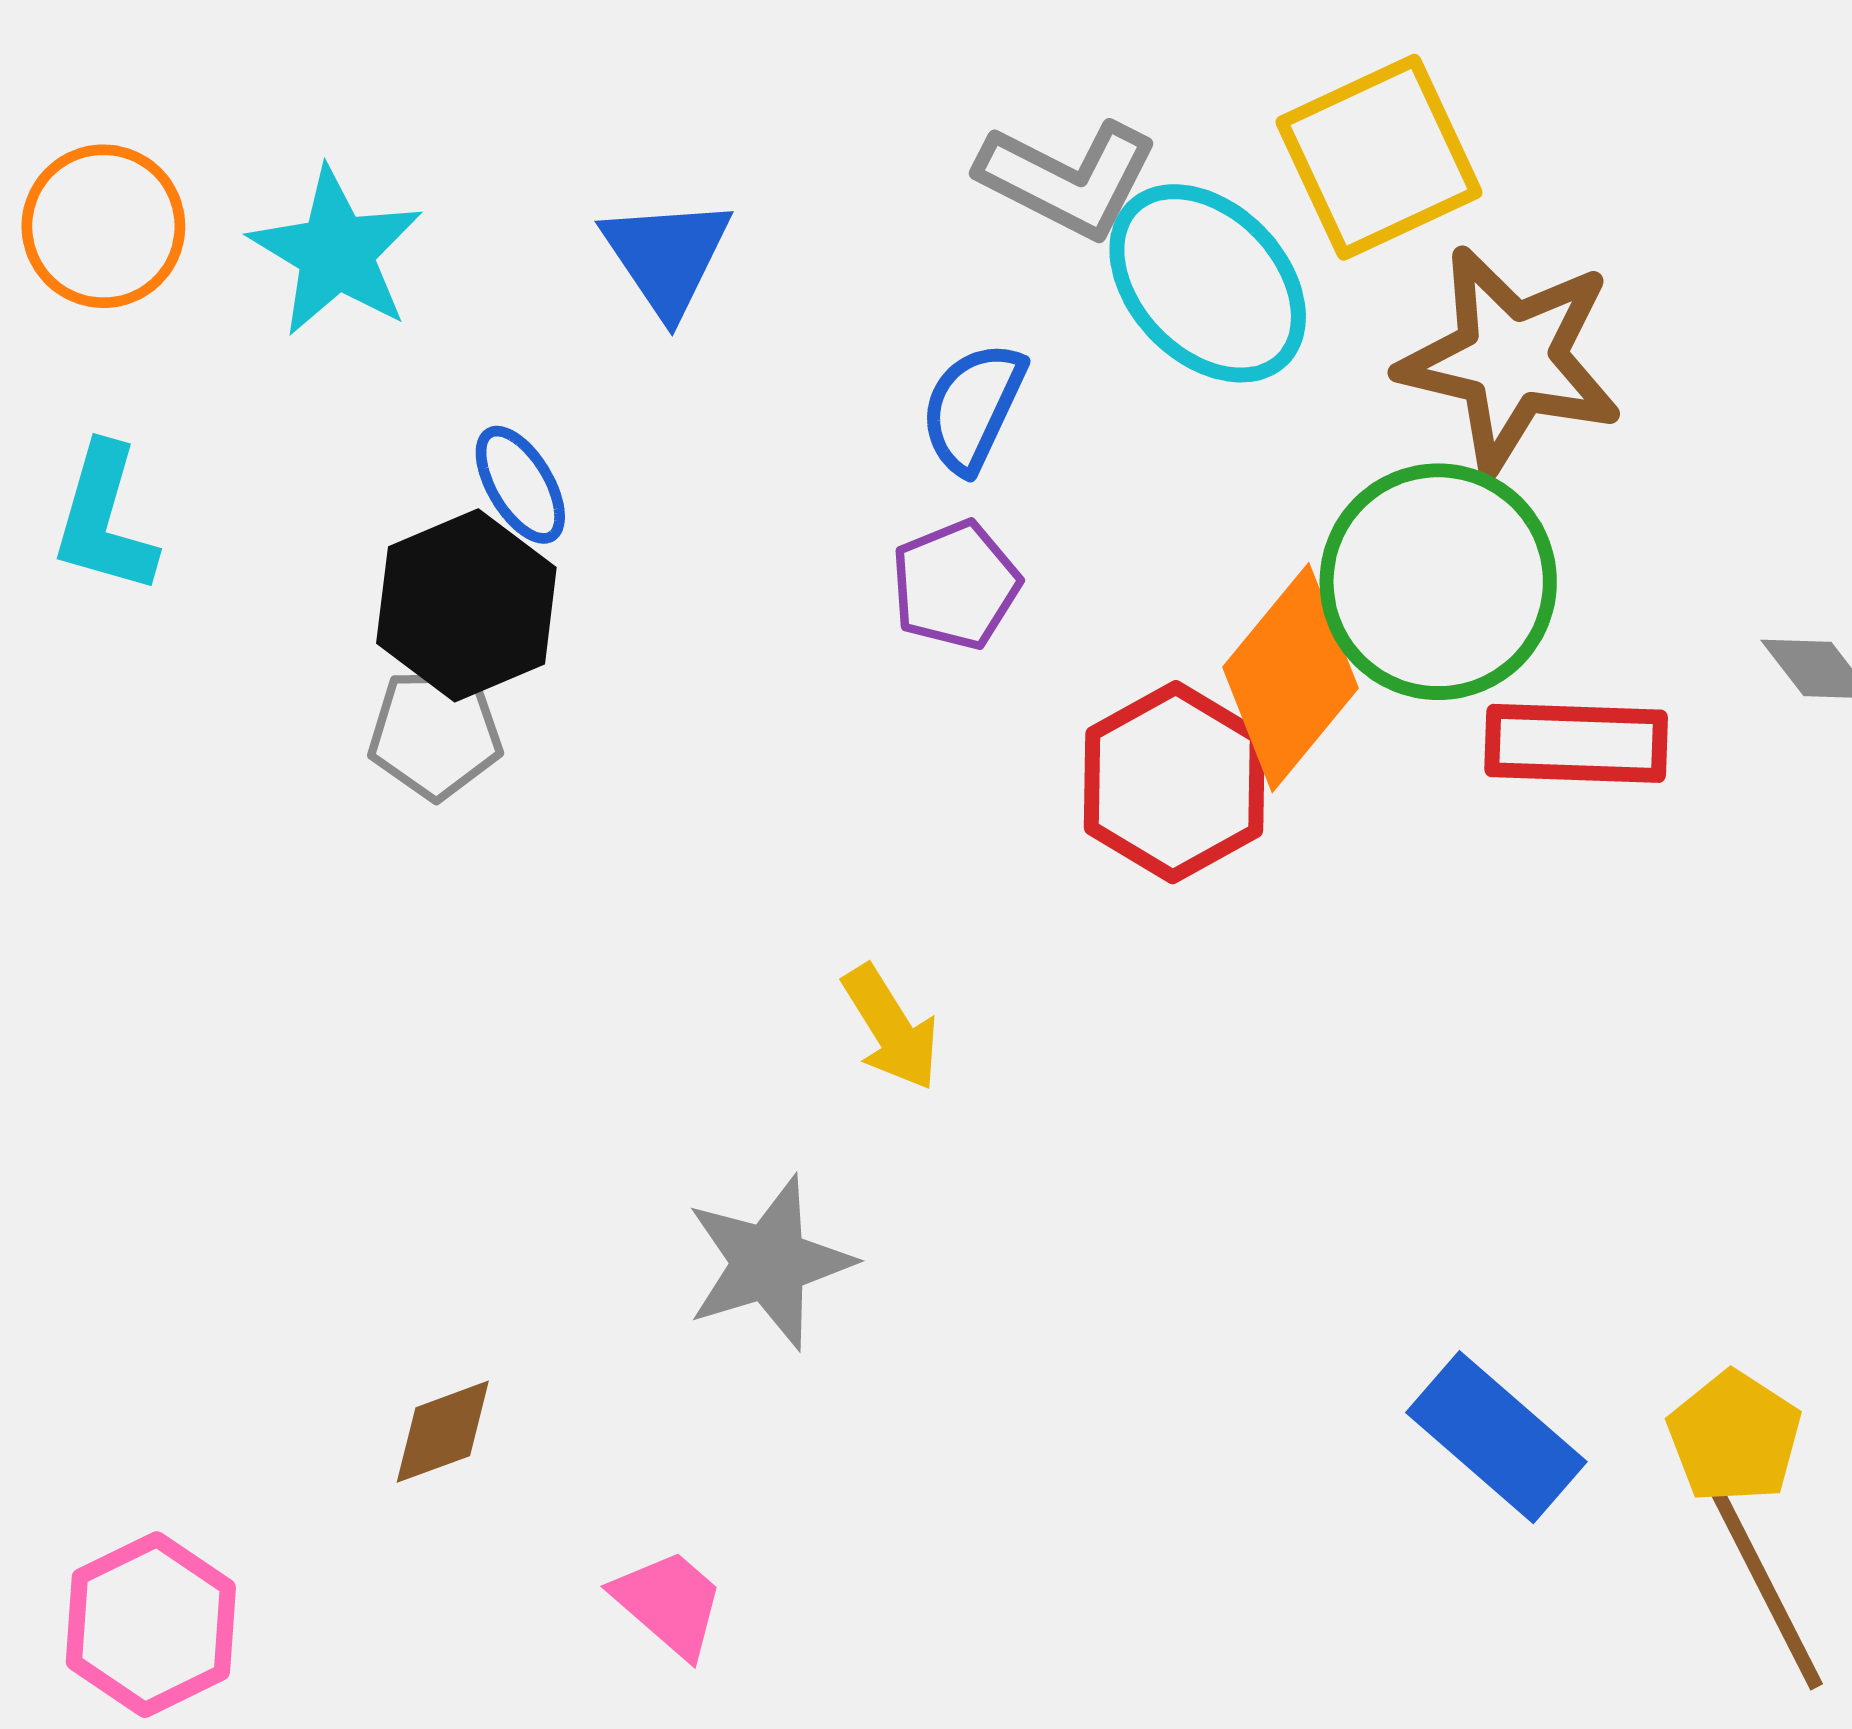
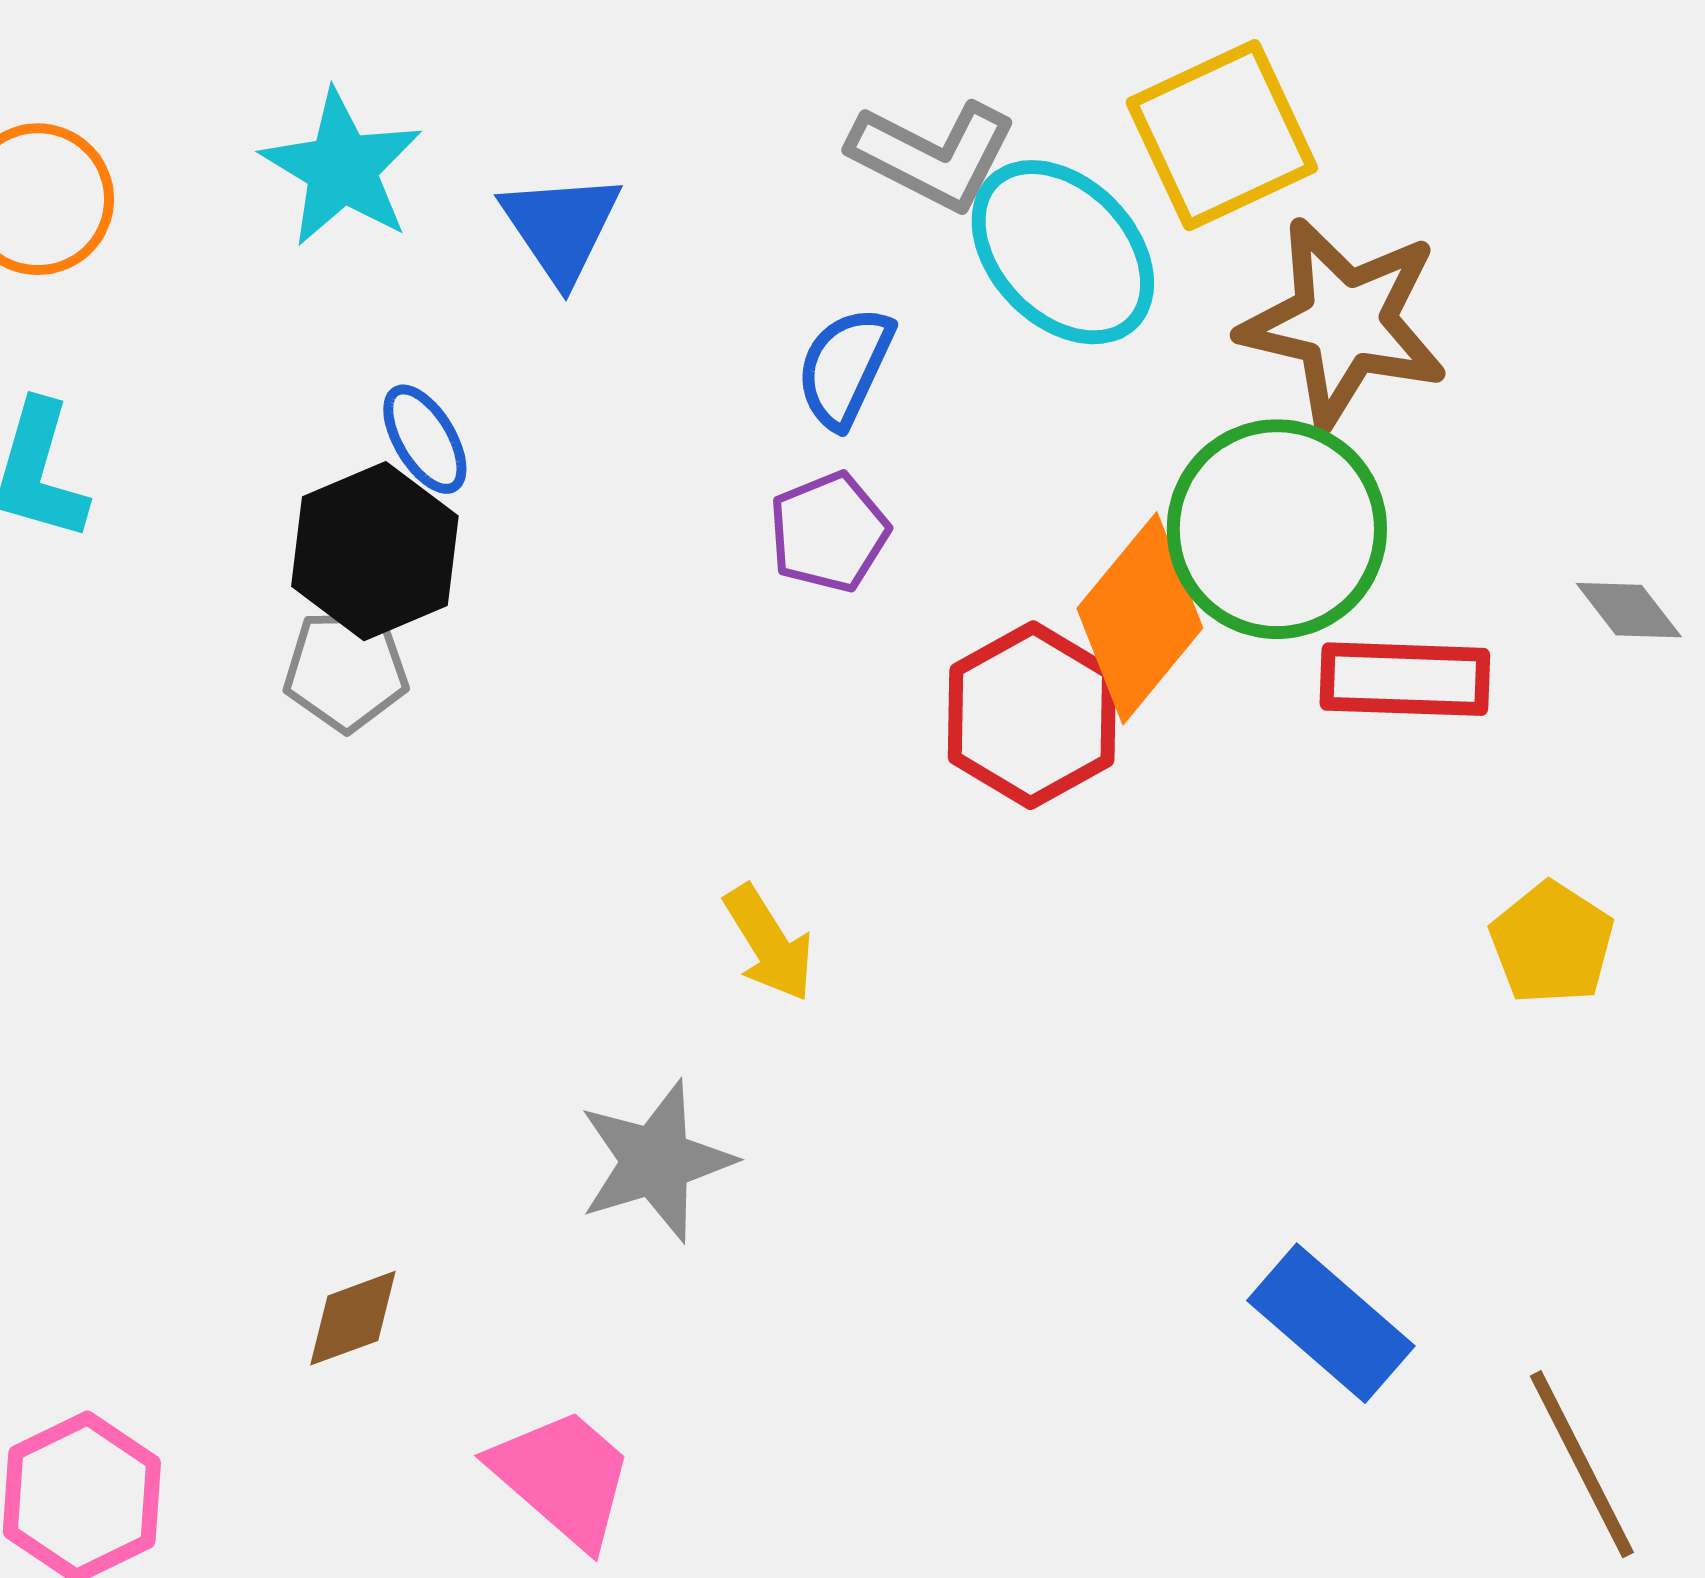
cyan star: (336, 252) -> (342, 168), moved
yellow pentagon: (1734, 1437) -> (1552, 943), moved
pink trapezoid: (669, 1603) -> (563, 1477), size x1.4

